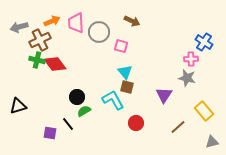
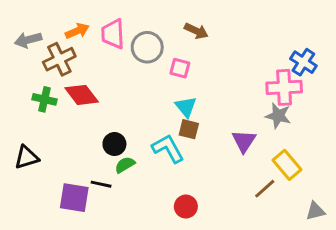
pink cross: (191, 59) -> (284, 87), size x1.6
green cross: (37, 60) -> (44, 99), moved
yellow rectangle: (204, 111) -> (287, 165), moved
red circle: (136, 123) -> (186, 207), moved
black line: (68, 124) -> (101, 184), turned -40
purple square: (50, 133) -> (74, 198), size x1.5

